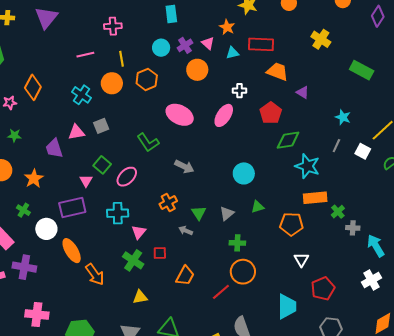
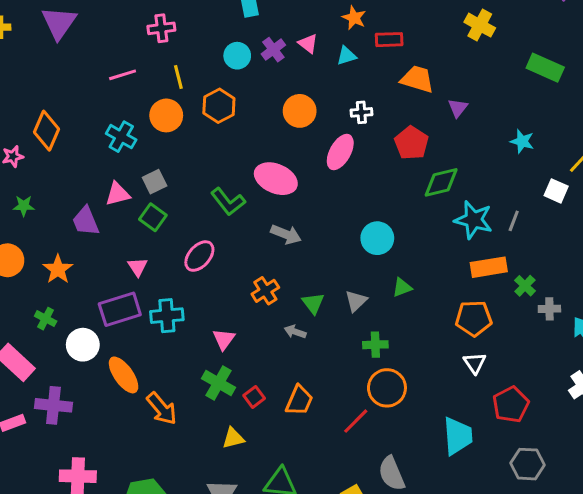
orange star: (227, 27) -> (354, 18), moved
red rectangle: (261, 44) -> (389, 40), size x0.7
orange circle: (197, 70) -> (300, 111), moved
purple triangle: (303, 92) -> (458, 108), turned 40
pink ellipse: (180, 115) -> (276, 179), moved
gray line: (336, 146) -> (514, 221), moved
green square: (102, 165) -> (153, 217), moved
cyan cross: (118, 213) -> (167, 316), moved
orange pentagon: (291, 224) -> (474, 318), moved
red square: (160, 253) -> (254, 397), moved, turned -32

